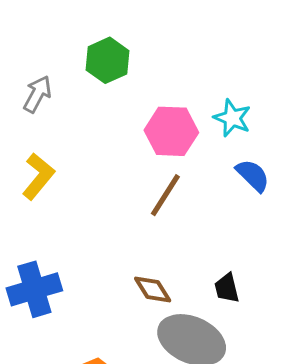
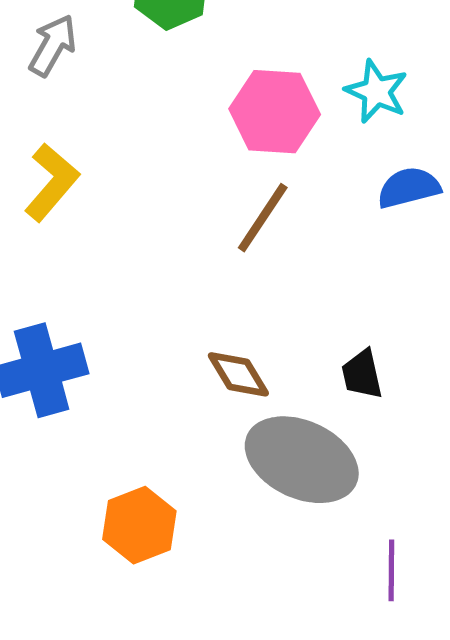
blue semicircle: (253, 175) -> (409, 188), turned -60

